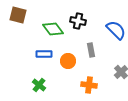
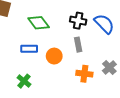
black cross: (78, 21) -> (78, 21), moved
orange cross: (89, 85) -> (84, 74), moved

